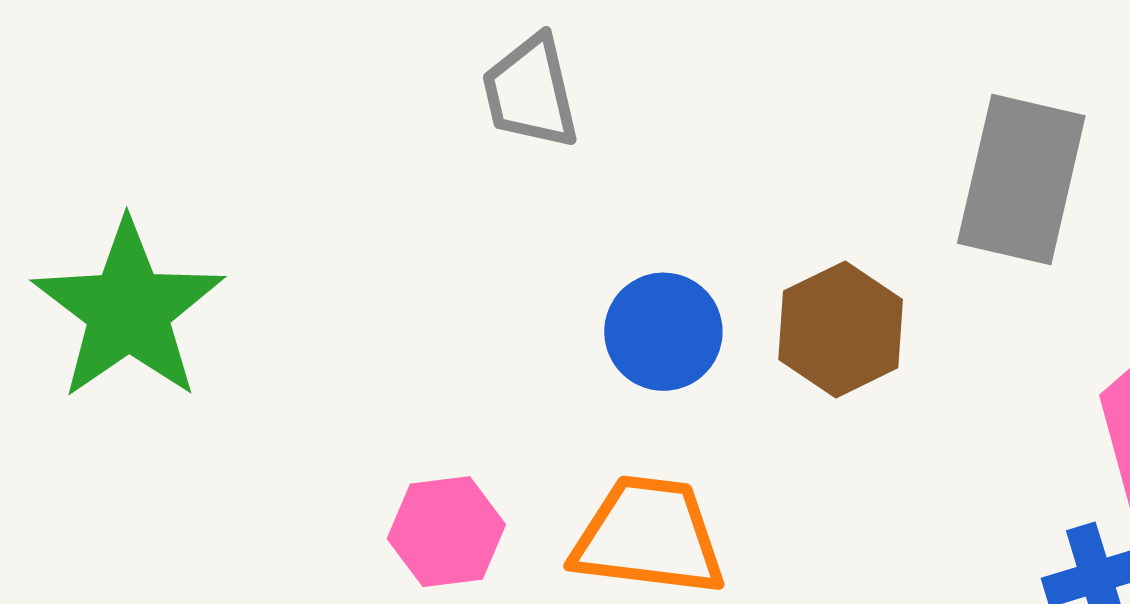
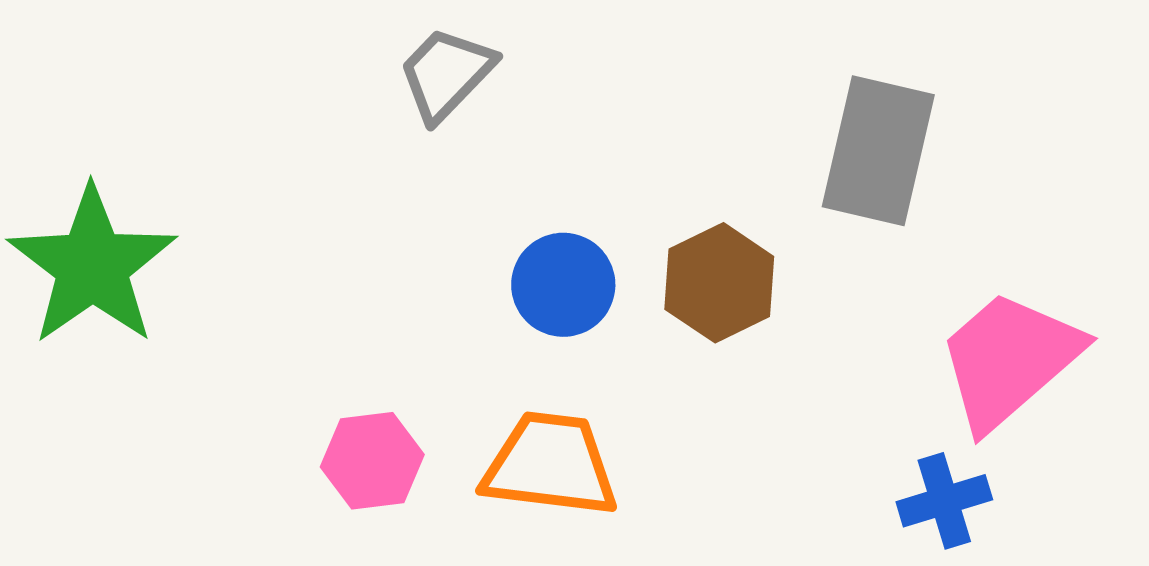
gray trapezoid: (531, 92) -> (446, 74), turned 57

